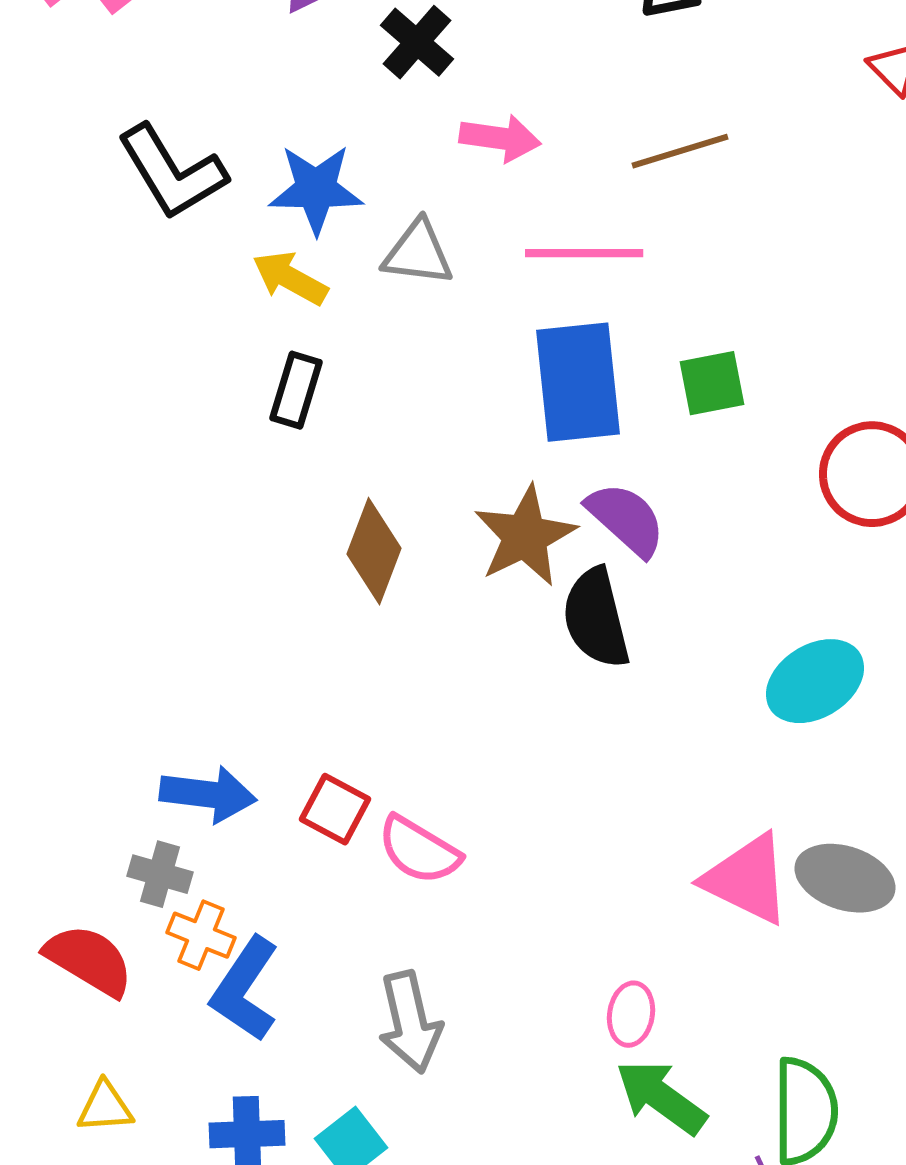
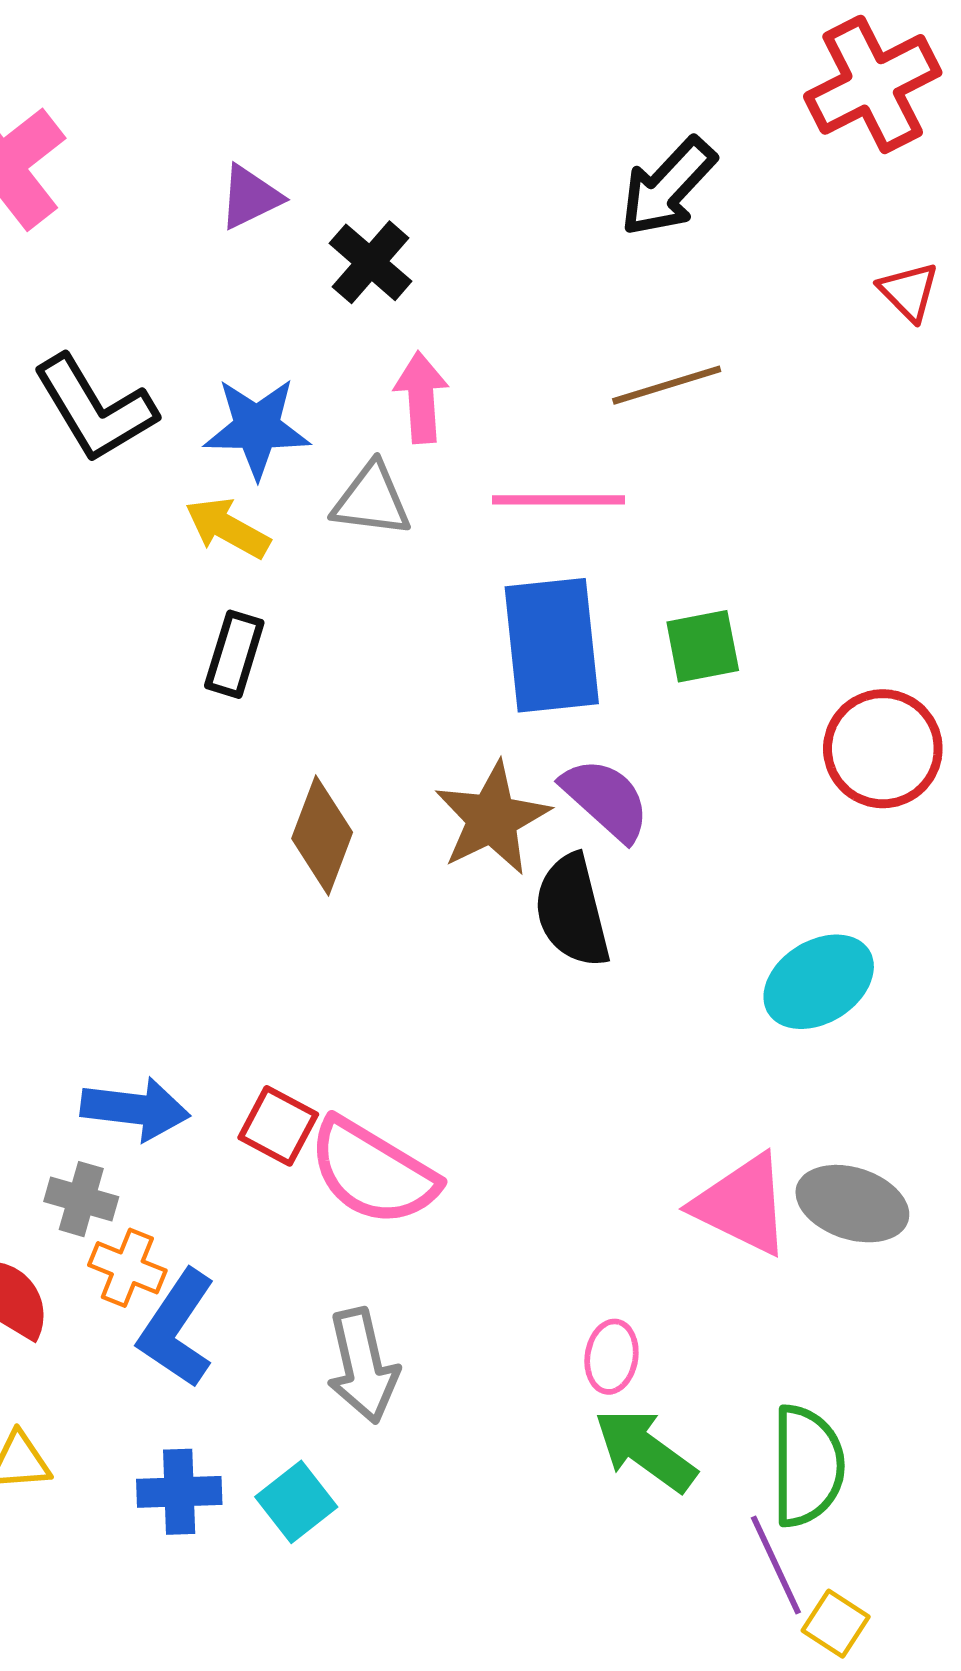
pink arrow: (500, 138) -> (421, 397), moved, turned -102
pink semicircle: (419, 850) -> (373, 1172), size x1.4

